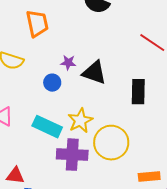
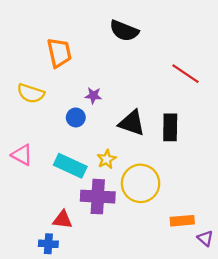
black triangle: (94, 73) -> (132, 123), moved
yellow star: (80, 121) -> (107, 159), size x0.7
red triangle: (15, 176) -> (63, 220), moved

